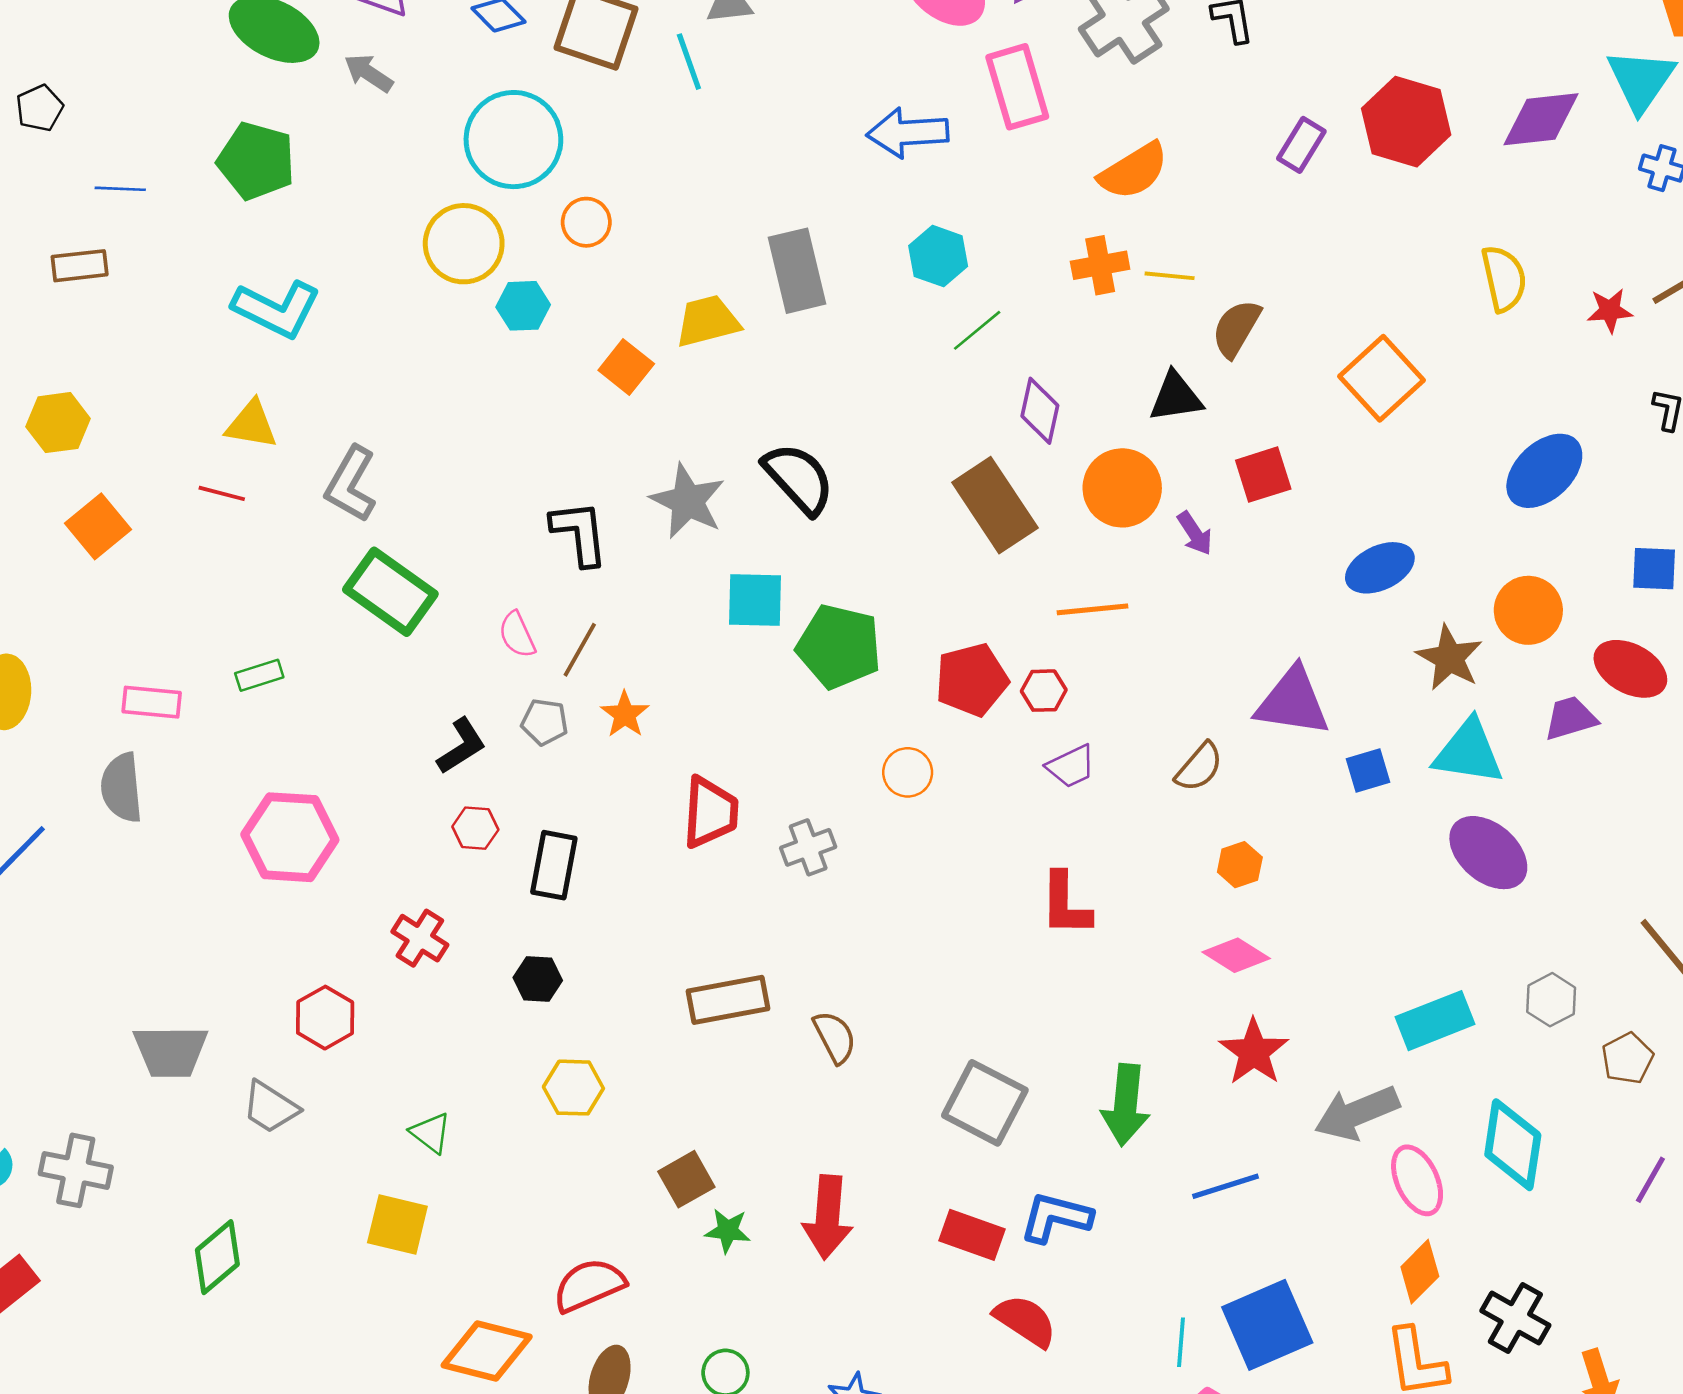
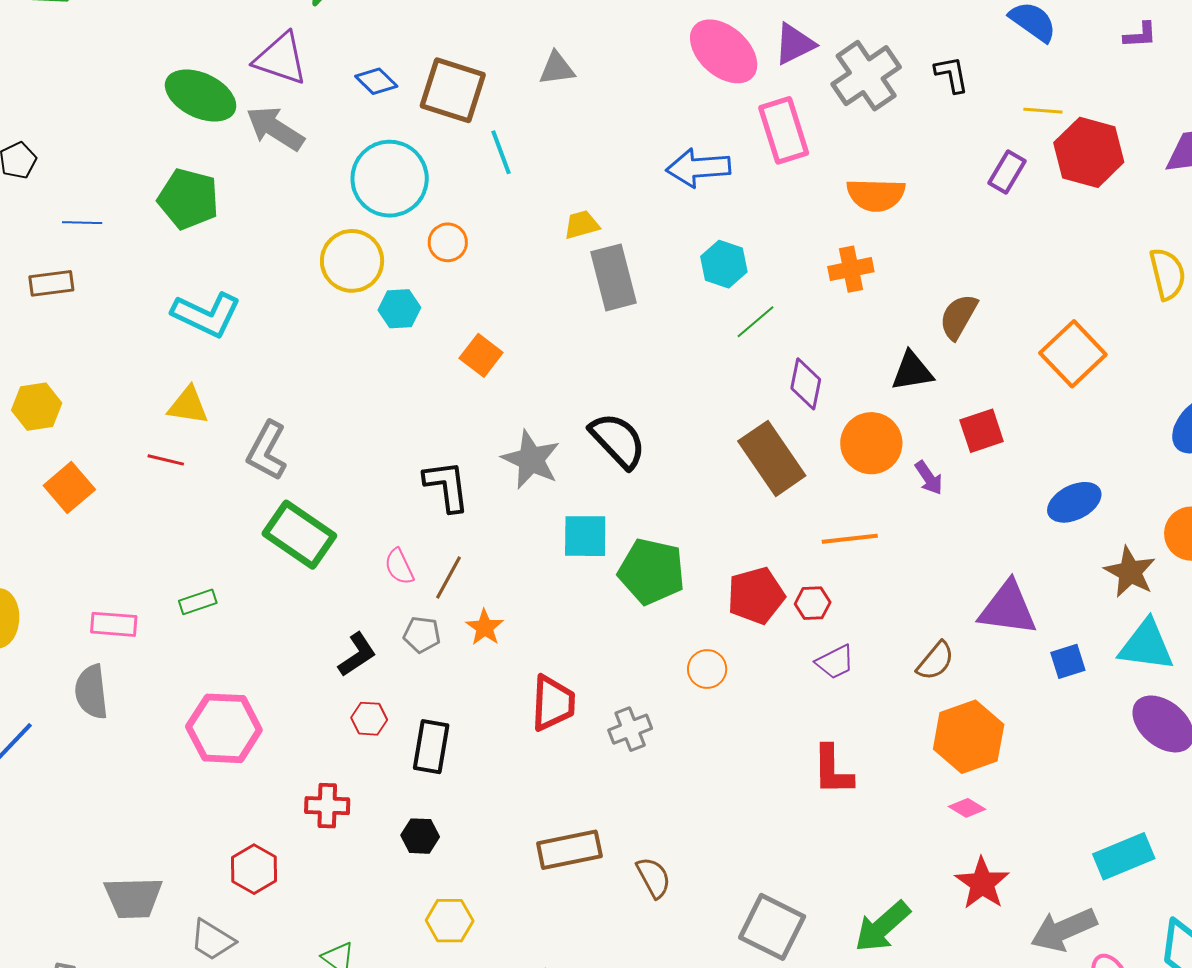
cyan line: (689, 62) -> (501, 152), moved
gray arrow: (369, 73) -> (275, 128), size x1.5
orange semicircle: (1133, 171) -> (876, 195), turned 34
yellow line: (1170, 276) -> (1043, 111), moved
yellow trapezoid: (708, 321) -> (582, 225), moved, size x0.7
orange hexagon: (1240, 865) -> (969, 737), size x2.0
red cross: (420, 938) -> (327, 806), turned -30
pink diamond: (1236, 955) -> (967, 808), size x0.7
green arrow: (1126, 1105) -> (882, 927), turned 44

